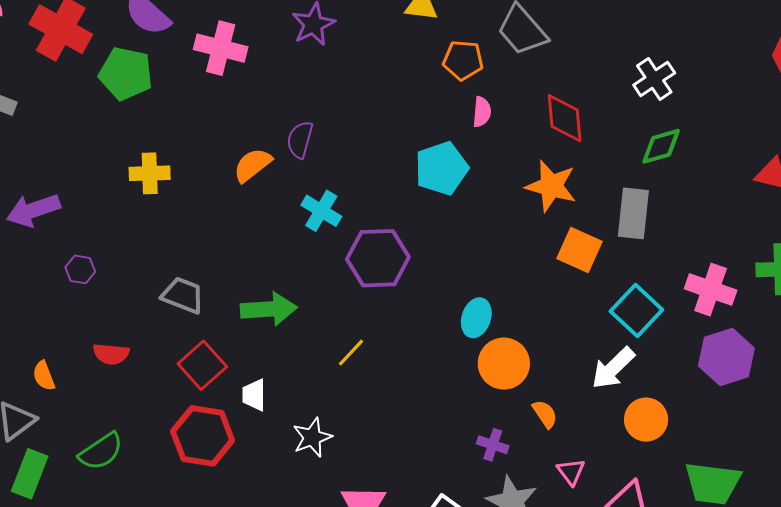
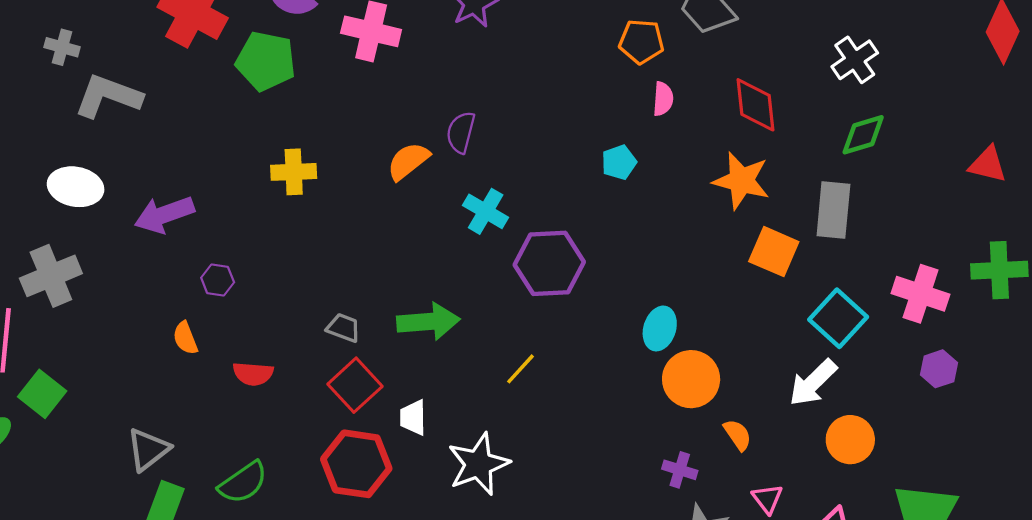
cyan pentagon: (441, 168) -> (619, 162), size x0.6
gray trapezoid: (183, 295) -> (343, 328), moved, size x0.7
purple hexagon: (726, 357) -> (939, 369), size x0.6
orange semicircle: (44, 376) -> (185, 338), moved
white star: (312, 437) -> (479, 464), size x1.4

